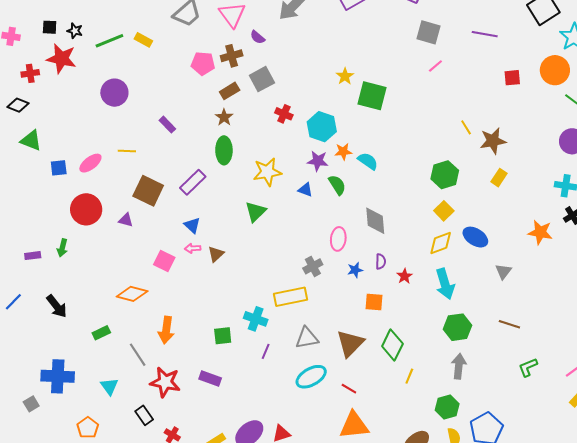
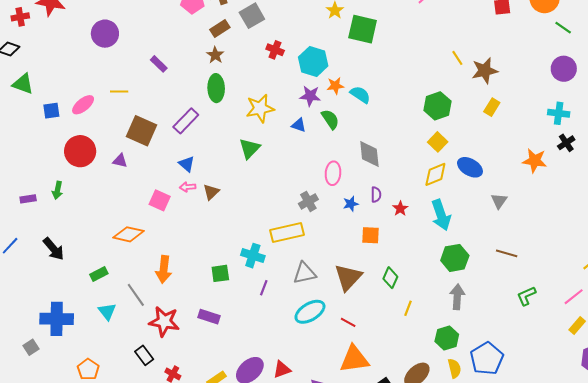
green diamond: (392, 345) -> (390, 278), size x0.7
cyan triangle: (109, 386) -> (107, 311), moved

